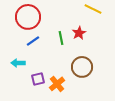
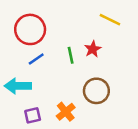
cyan arrow: (18, 63) -> (18, 86), size x1.5
purple square: (38, 79) -> (33, 115), moved

